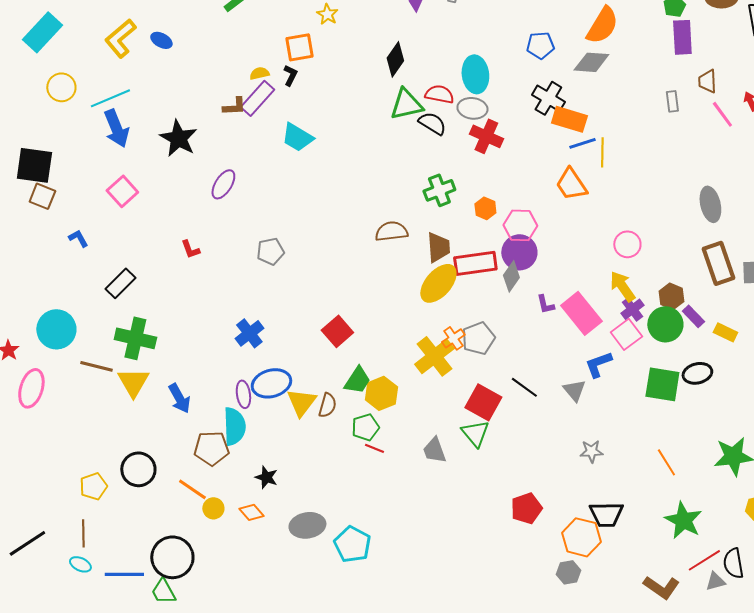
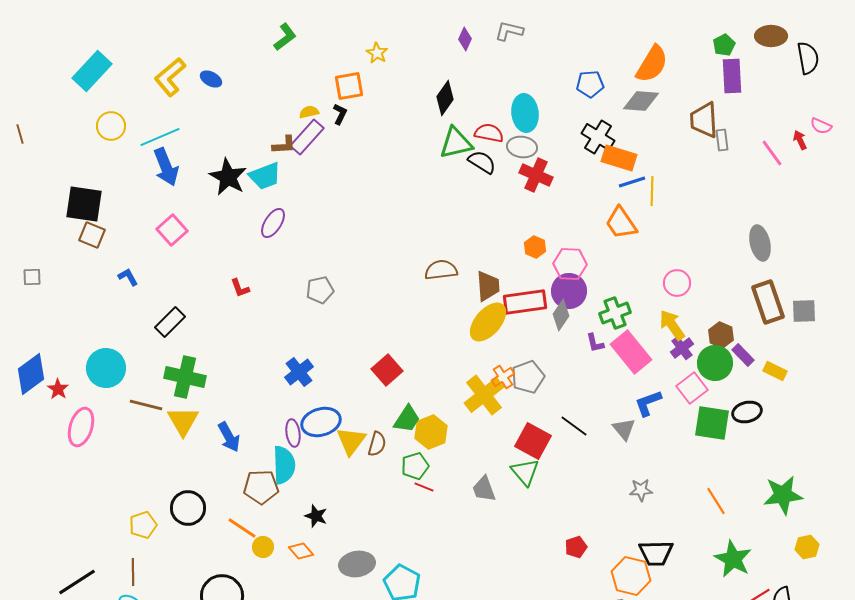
brown trapezoid: (707, 81) -> (704, 120), moved, size x1.5
cyan trapezoid: (297, 137) -> (265, 176), moved, turned -52
green cross: (439, 190) -> (615, 313), moved
pink square: (626, 334) -> (692, 388), moved
red pentagon: (526, 508) -> (576, 547), size x0.7

